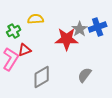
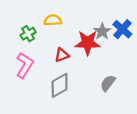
blue cross: (98, 27) -> (122, 29), turned -30
red triangle: (25, 50) -> (62, 55), moved

